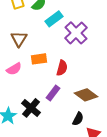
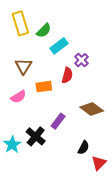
purple cross: (76, 33) -> (81, 60), size x0.6
red semicircle: (62, 68) -> (67, 75), moved
brown diamond: (86, 95) -> (92, 109), moved

